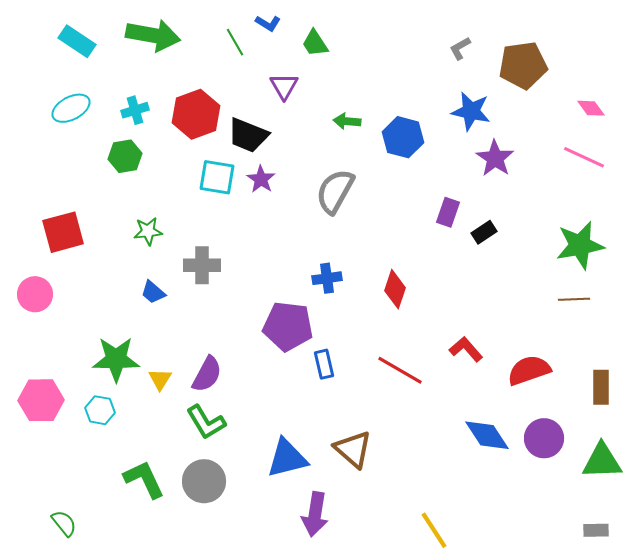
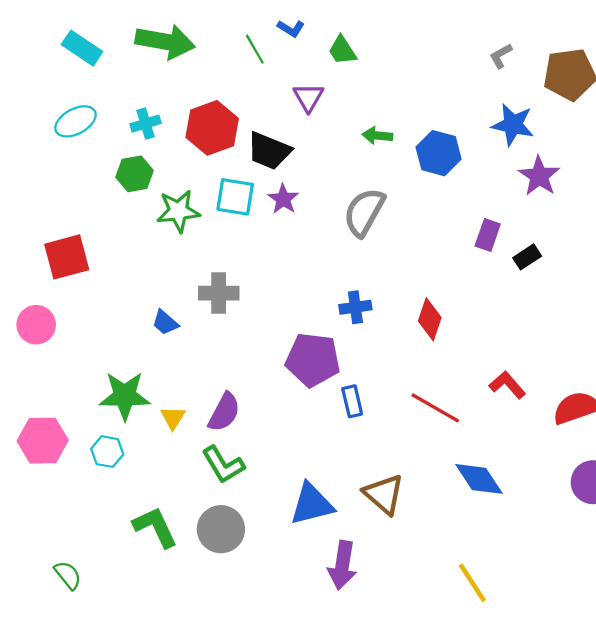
green star: (148, 231) -> (178, 211), moved, size x1.4
blue diamond: (487, 435) -> (479, 479), moved

